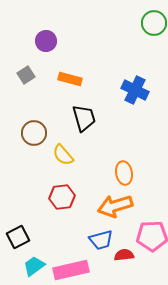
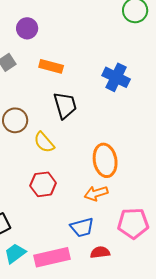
orange ellipse: (124, 173) -> (105, 160), size x1.4
orange arrow: (115, 206) -> (96, 193), size x0.7
red semicircle: (124, 255) -> (100, 252), moved

